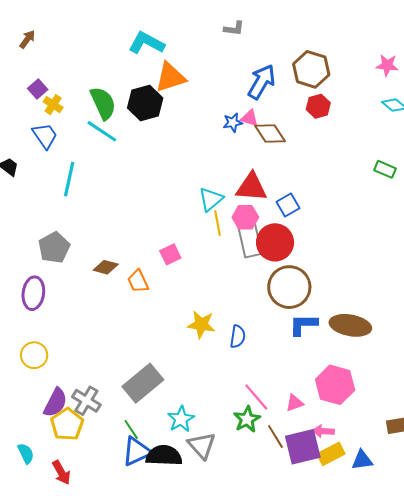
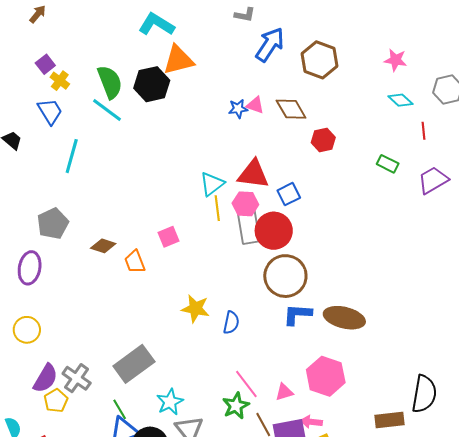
blue arrow: (262, 82) -> (270, 45), moved
red hexagon: (318, 106) -> (323, 140), moved
brown diamond: (270, 134) -> (291, 109), moved
yellow pentagon: (67, 424) -> (56, 401), size x0.7

